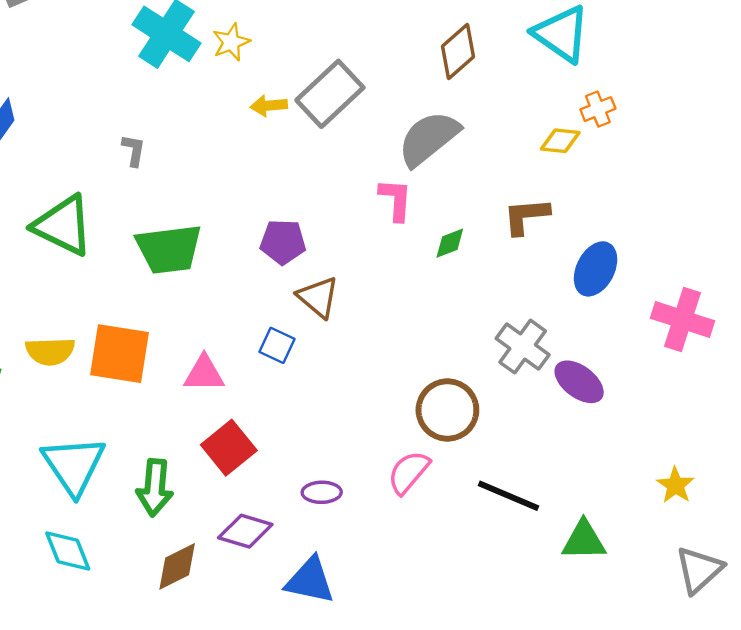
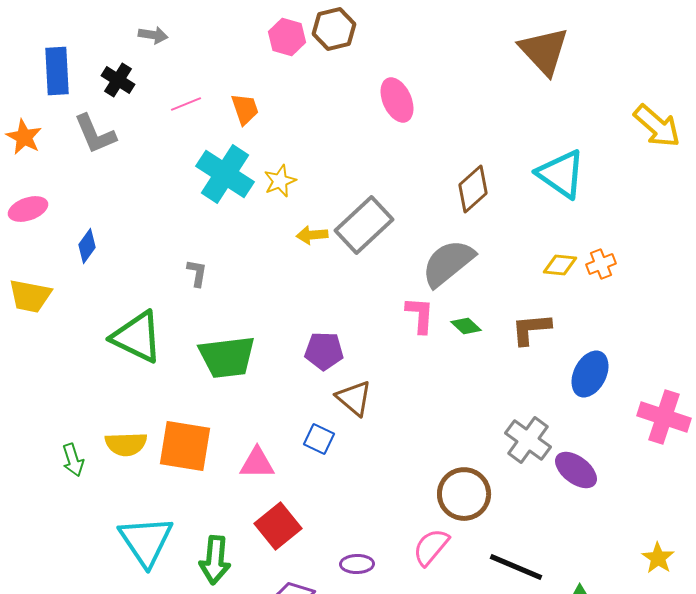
orange cross: (598, 109) -> (601, 264), moved
green diamond: (450, 243) -> (466, 326), moved, turned 64

